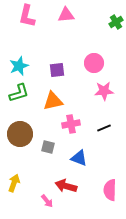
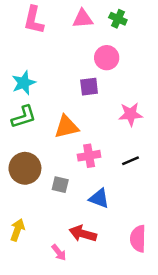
green cross: (116, 22) -> (118, 19), moved, turned -32
pink circle: (94, 63) -> (107, 58), moved
purple square: (57, 70) -> (89, 87), moved

